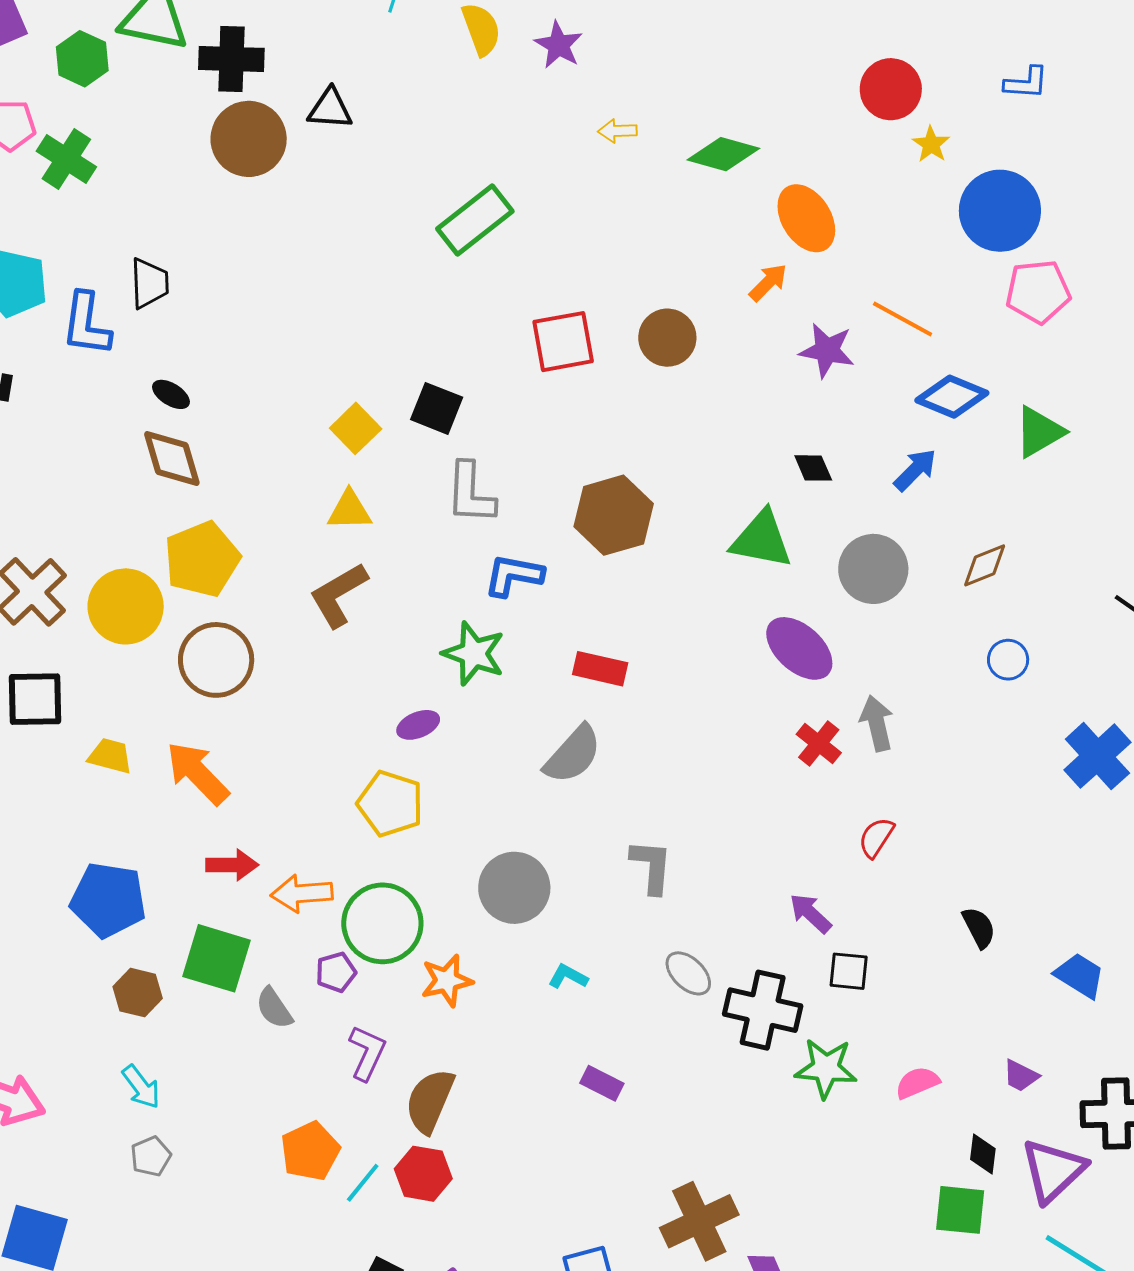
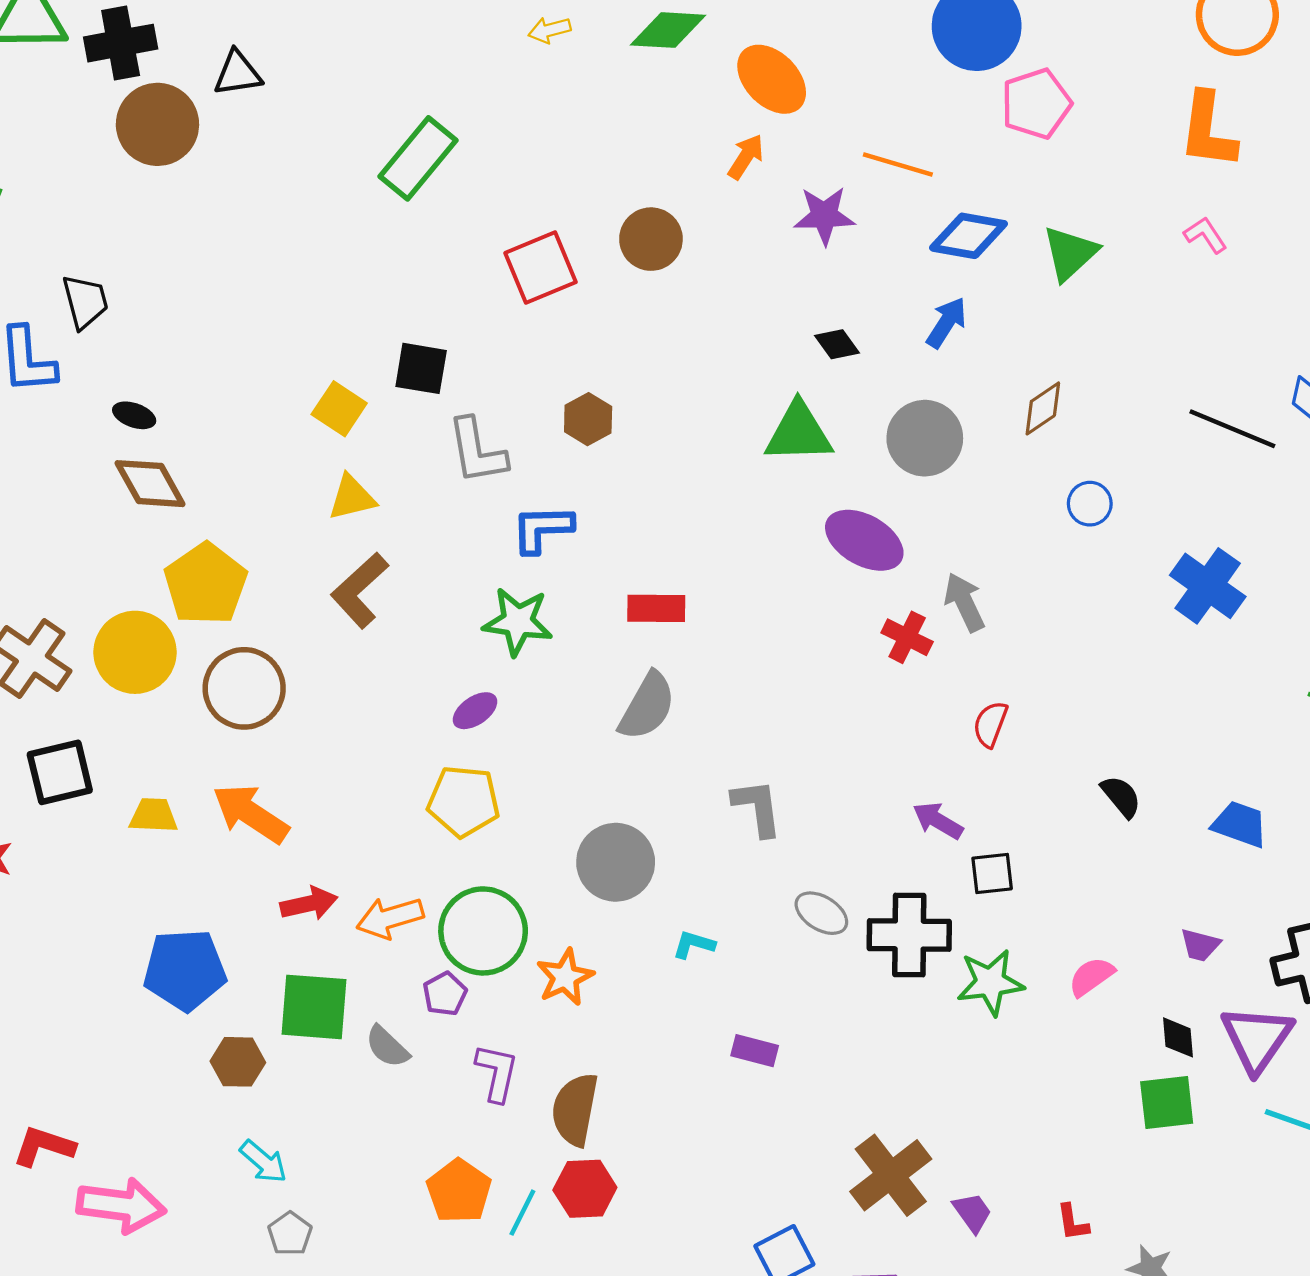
brown hexagon: (614, 515) -> (588, 419), moved, size x0.6

